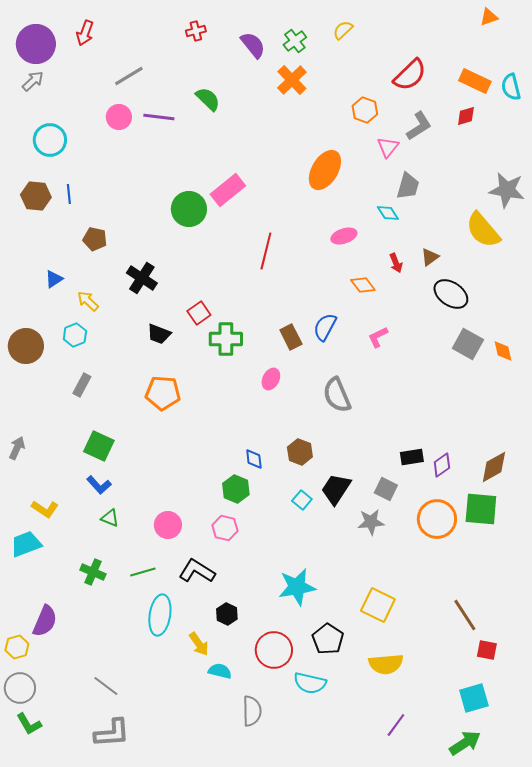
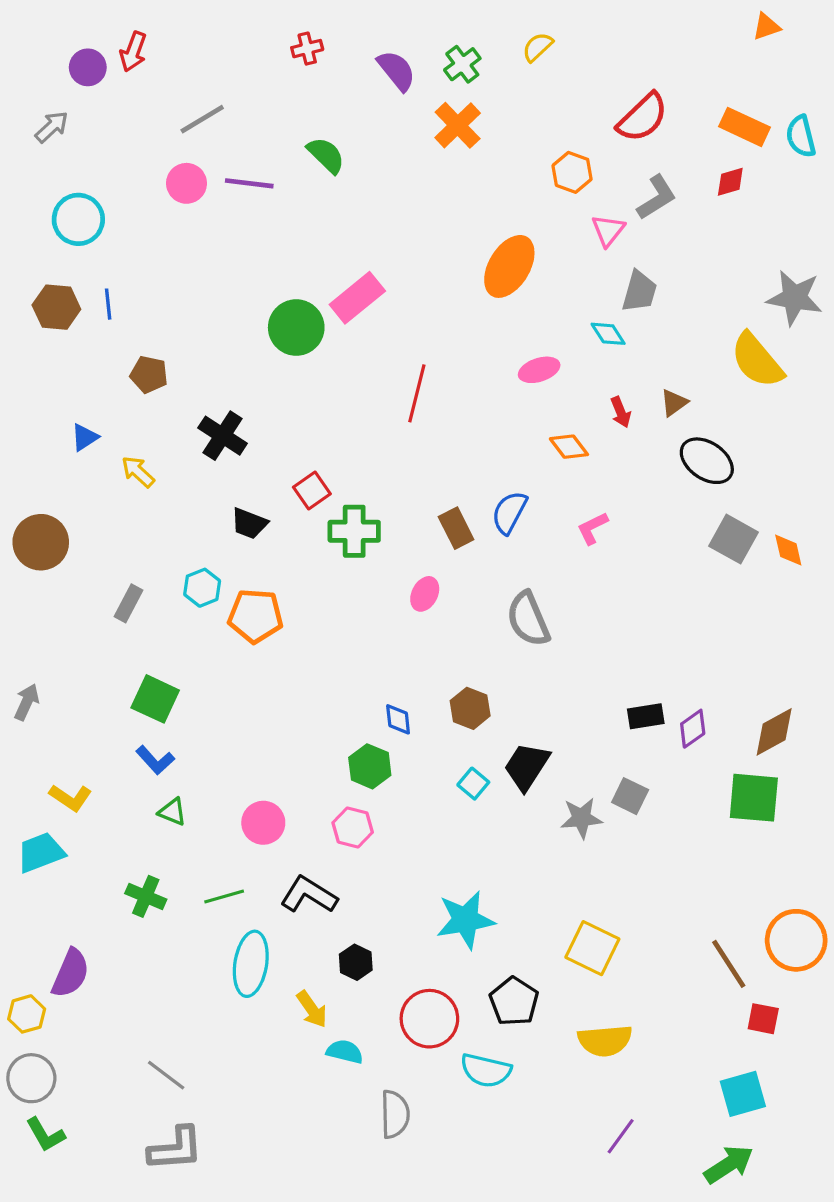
purple circle: (36, 44) -> (88, 67), moved, size x0.6
cyan hexagon: (75, 335) -> (202, 588), moved
gray square: (386, 489) -> (630, 796), moved
orange circle: (437, 519) -> (796, 940), moved

